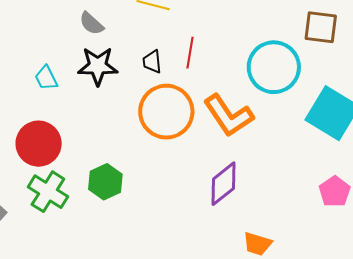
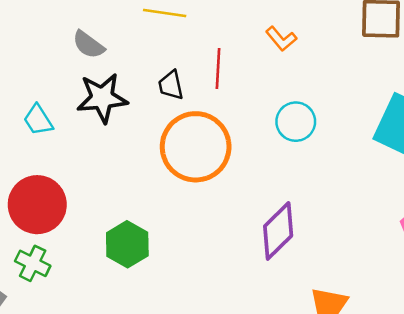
cyan circle: (274, 67) -> (296, 122), moved, size x0.6
orange L-shape: (228, 116) -> (281, 39), moved, size x0.5
green cross: (48, 192) -> (33, 263), moved, size x0.7

